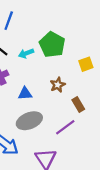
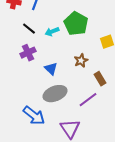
blue triangle: (25, 94) -> (51, 69), turned 48

